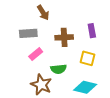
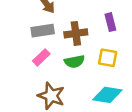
gray rectangle: (28, 33) -> (43, 31), moved
green semicircle: (59, 69) -> (74, 61), moved

